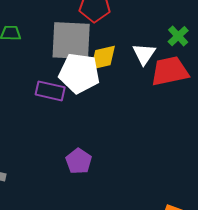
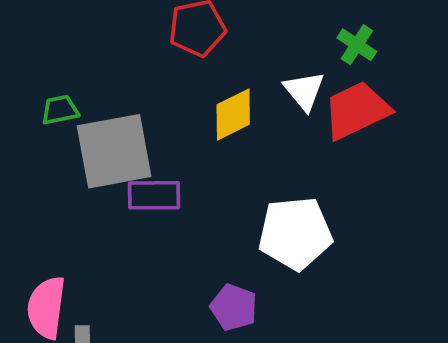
gray square: (71, 41) -> (114, 151), moved
white pentagon: (79, 73) -> (295, 233), moved

